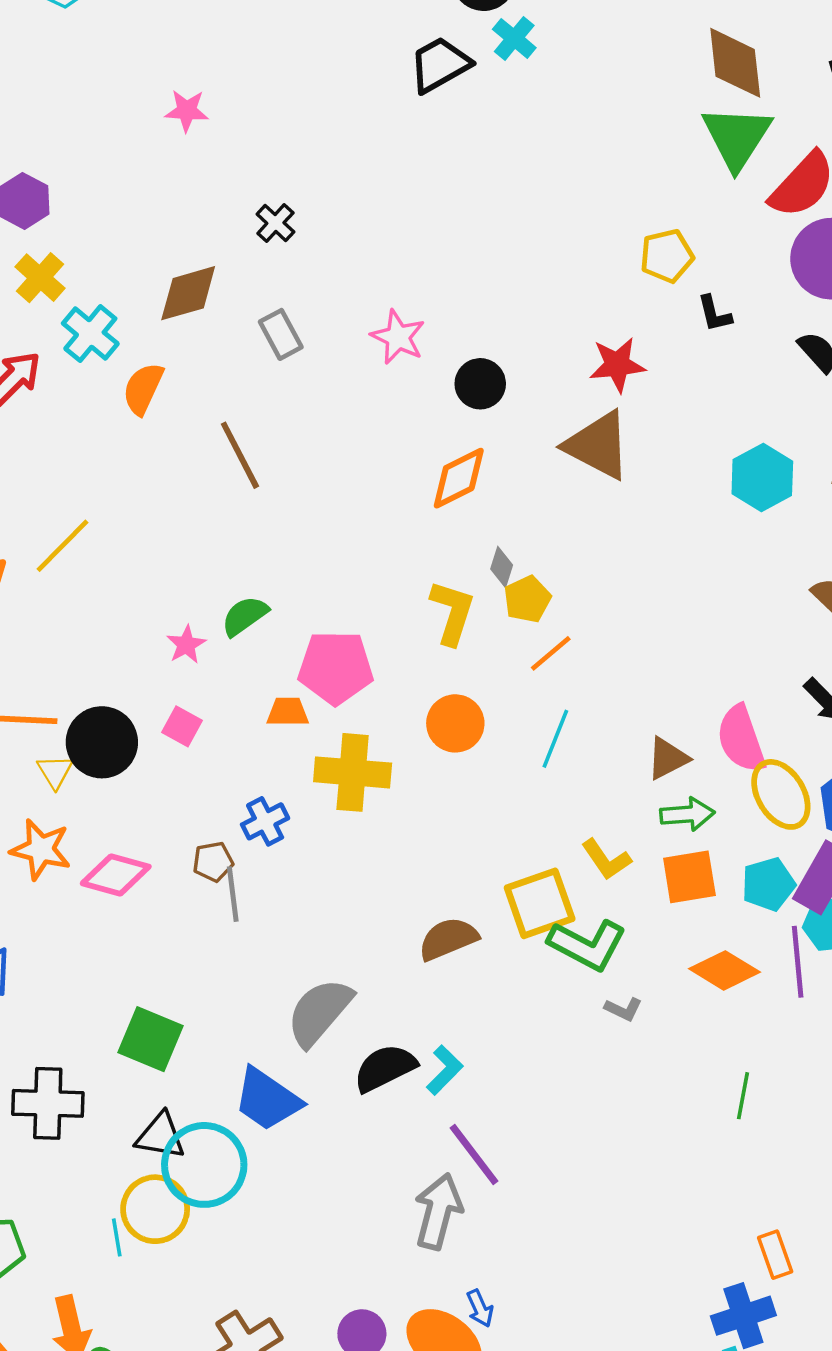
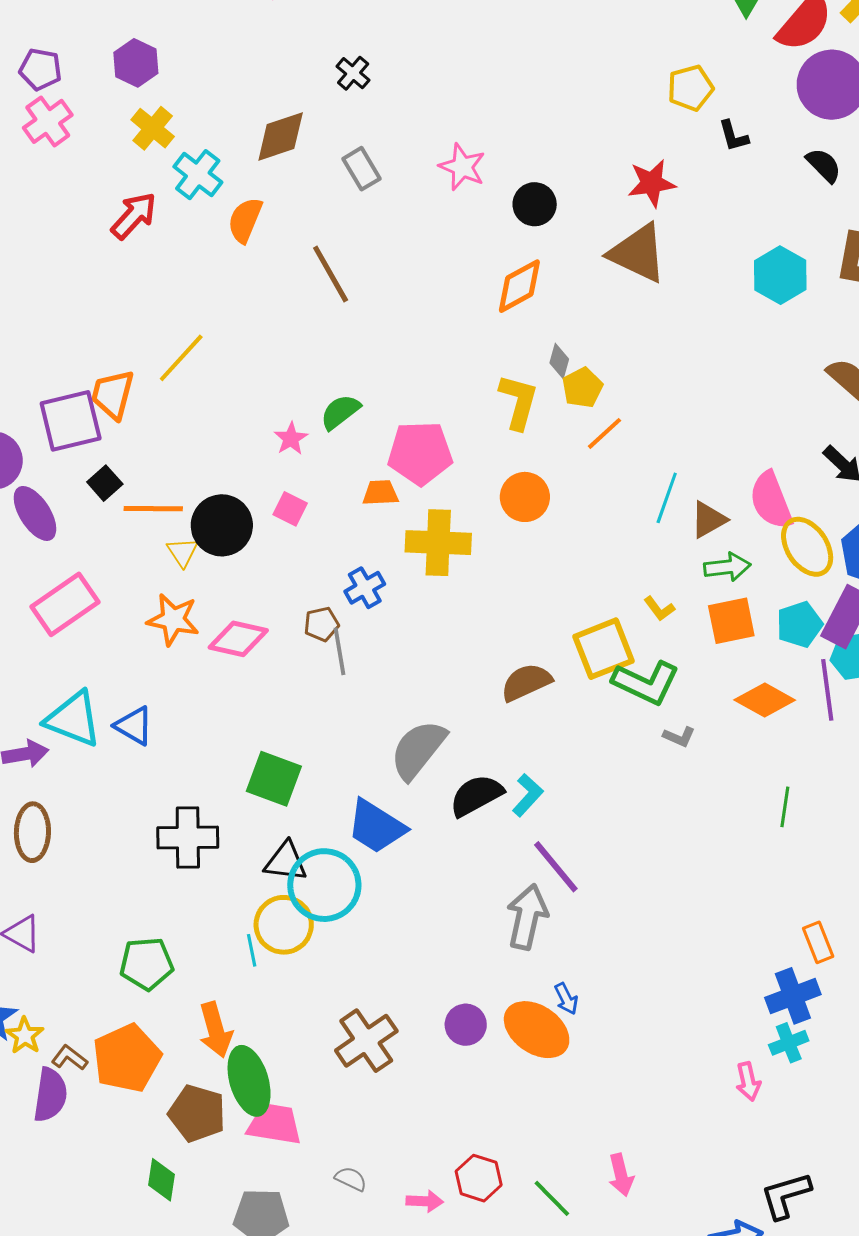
cyan line: (555, 739) -> (667, 498), moved
yellow L-shape: (606, 859) -> (659, 609), size x0.7

